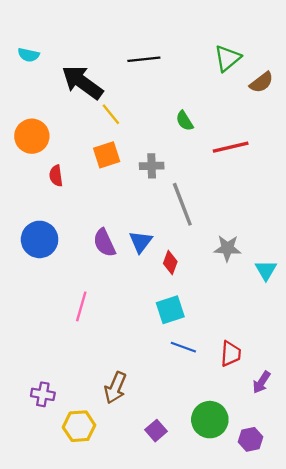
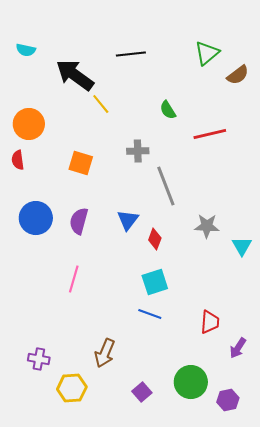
orange square: (107, 155) -> (81, 163), moved, turned 35
red semicircle: (56, 176) -> (18, 160), moved
purple semicircle: (104, 243) -> (79, 221), moved, turned 40
blue line: (183, 347) -> (150, 314), moved

